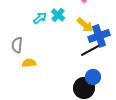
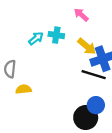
cyan cross: (58, 15) -> (56, 35), turned -32
black line: (91, 50) -> (94, 75), turned 45

